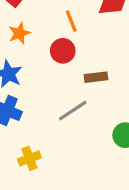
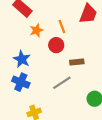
orange star: (19, 33) -> (36, 30), moved

